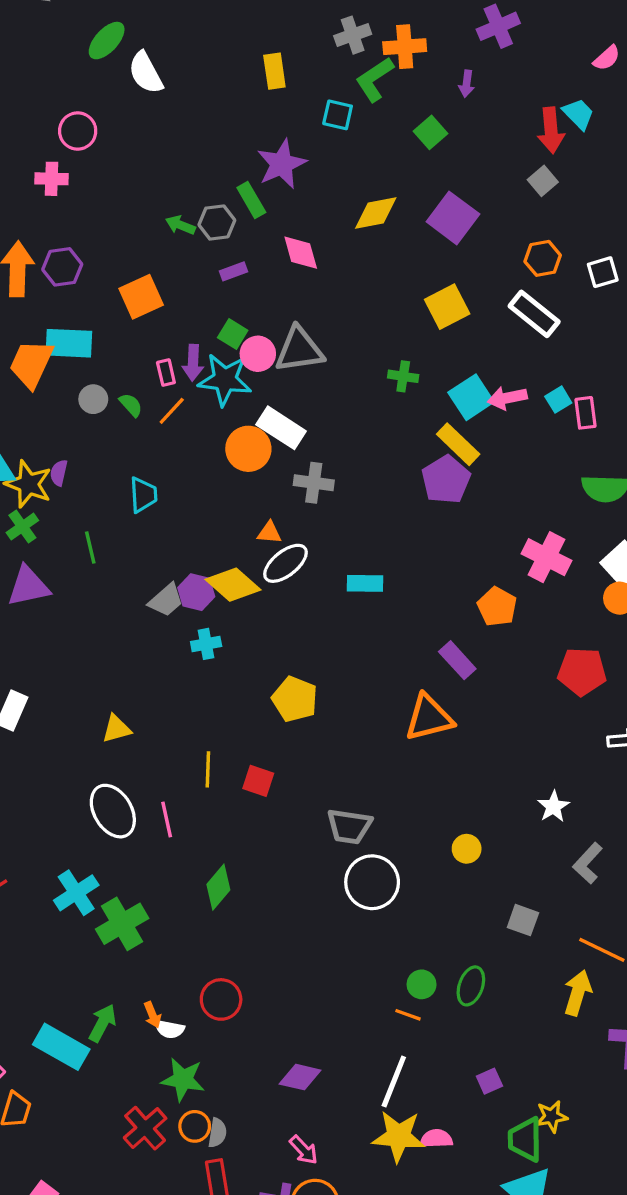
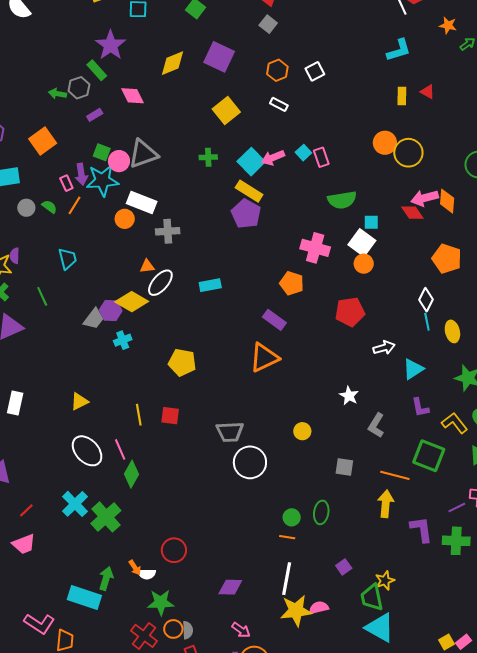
white rectangle: (534, 314) -> (279, 104), size x0.6
orange circle: (248, 449) -> (125, 219), size x0.7
green diamond: (218, 887) -> (132, 474), moved

